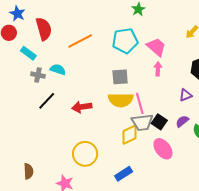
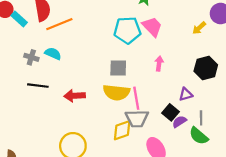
orange line: (80, 41) -> (59, 24), moved
pink trapezoid: (156, 47) -> (152, 27), moved
cyan rectangle: (28, 53) -> (19, 19), moved
black line: (47, 101) -> (38, 86), turned 48
black square: (159, 122) -> (170, 112), moved

